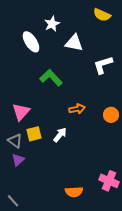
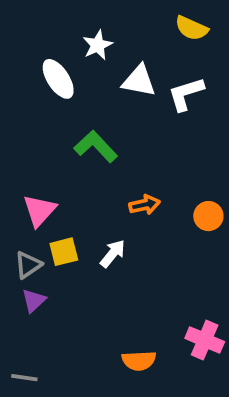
white L-shape: (103, 65) -> (186, 94), moved
gray triangle: (15, 141) -> (28, 265), turned 49
gray line: (13, 201) -> (24, 378), turned -40

